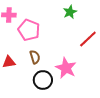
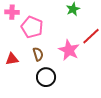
pink star: (66, 68) -> (69, 50), moved

